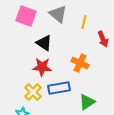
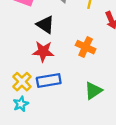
blue rectangle: (59, 88) -> (49, 81), moved
yellow cross: (33, 92) -> (22, 82), moved

